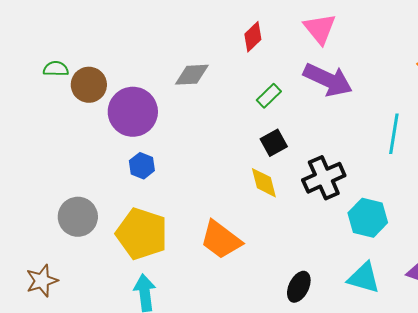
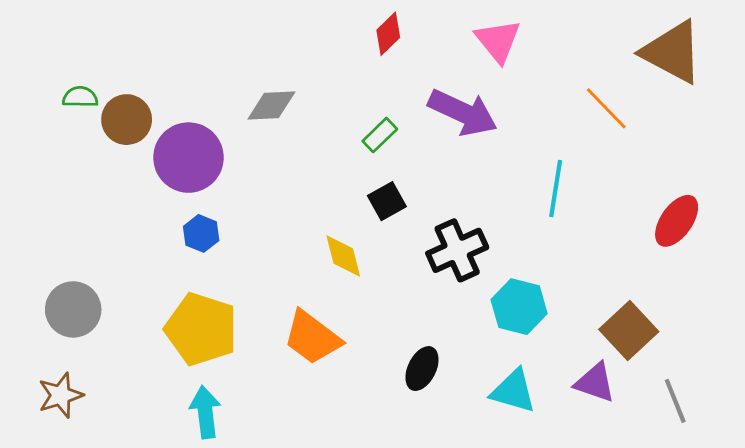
pink triangle: (320, 29) -> (498, 41), moved
red diamond: (253, 37) -> (388, 34), moved
yellow diamond: (264, 183) -> (343, 256), moved
gray circle: (78, 217) -> (73, 309), moved
black ellipse: (299, 287) -> (422, 369), moved

